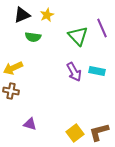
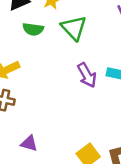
green triangle: (78, 36) -> (74, 28), moved

